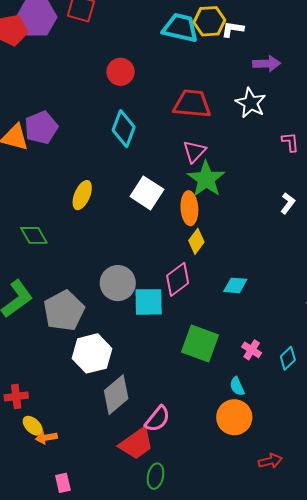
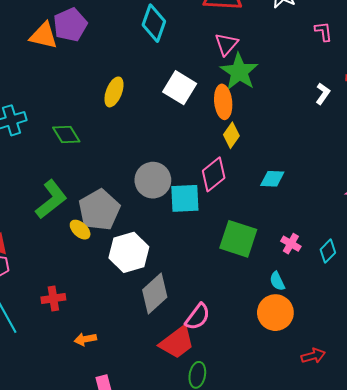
yellow ellipse: (33, 426) -> (80, 230), moved

